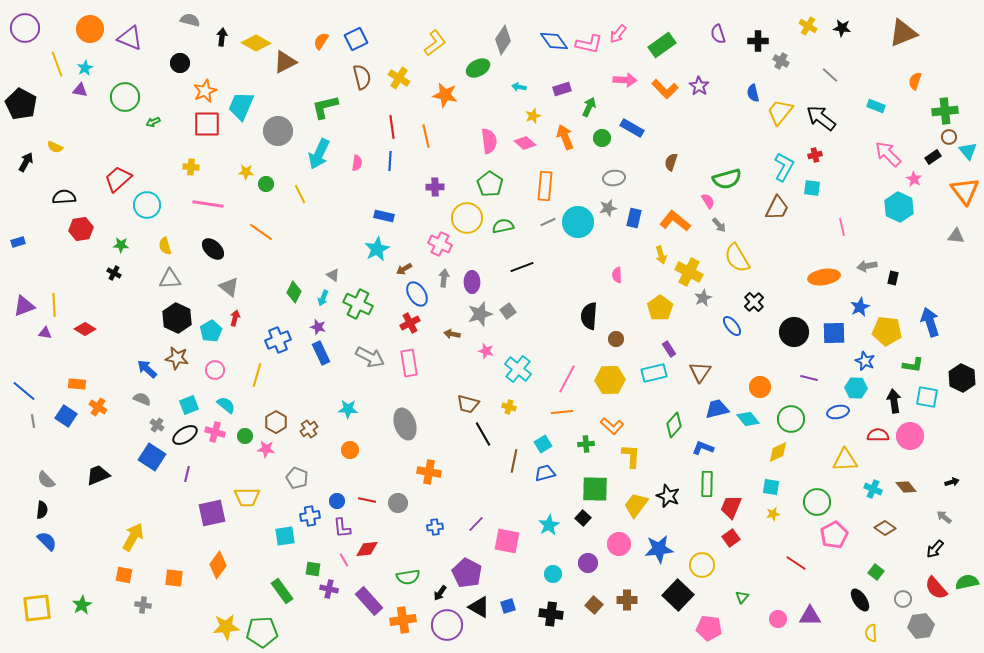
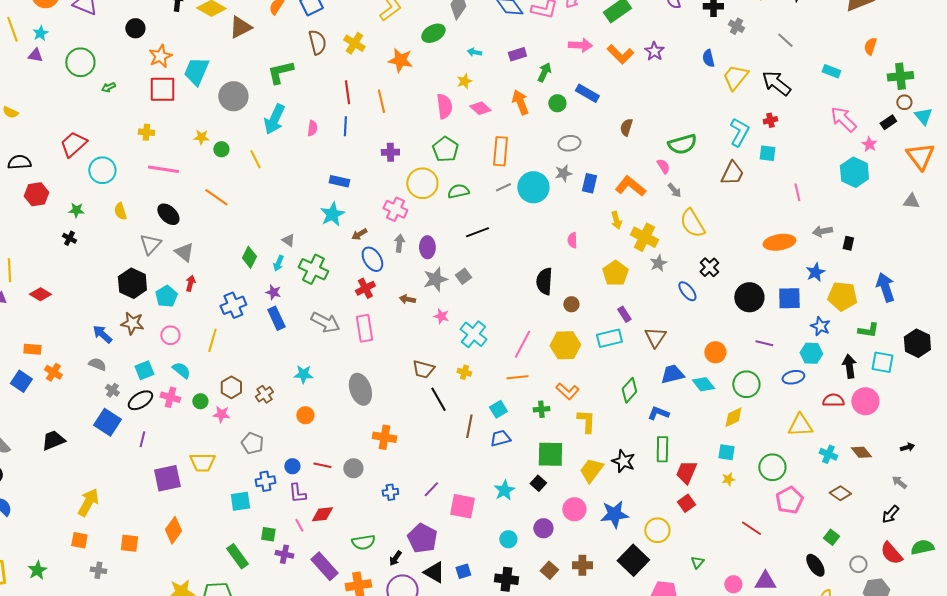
yellow star: (533, 116) -> (464, 81), moved
gray triangle: (170, 279) -> (150, 244), moved, turned -45

